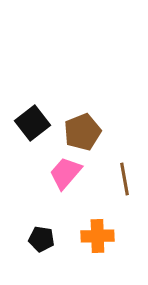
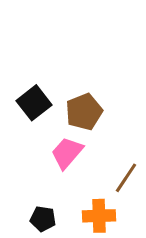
brown line: (124, 179) -> (126, 178), moved, turned 44

